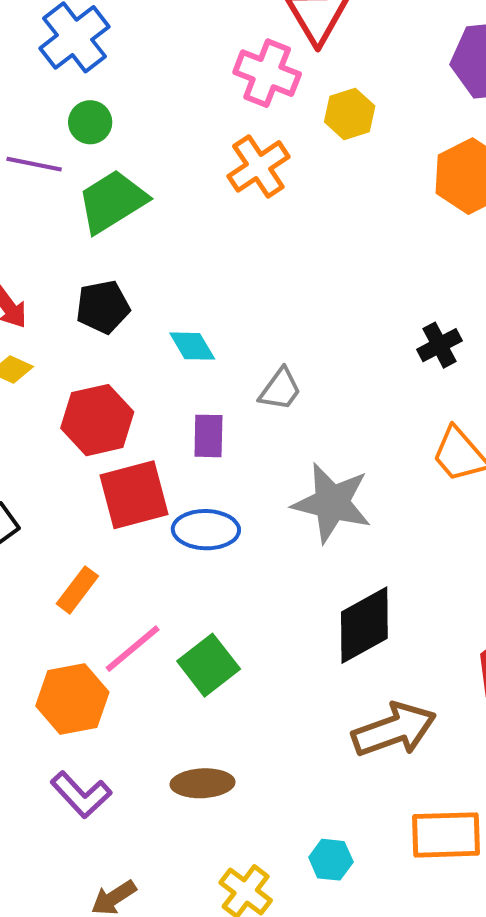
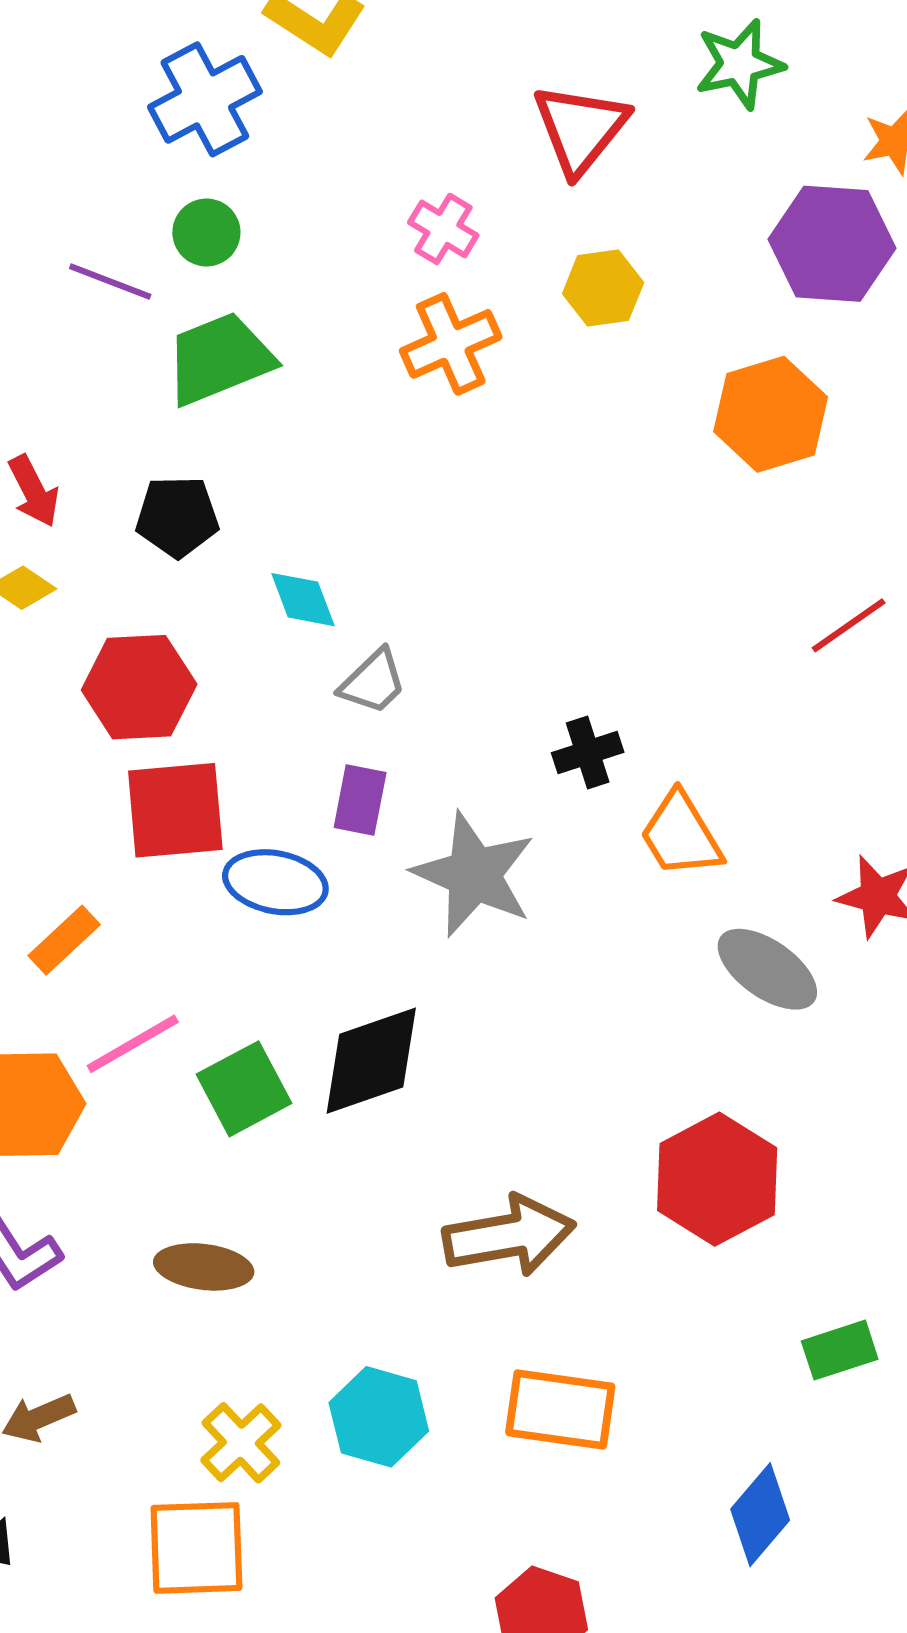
pink cross: (267, 73) -> (443, 229), moved, size x0.7
black cross: (439, 345) -> (588, 752), moved
gray trapezoid: (280, 389) -> (373, 682), moved
purple rectangle: (208, 436) -> (360, 800), moved
black diamond: (364, 625) -> (371, 1061), moved
cyan hexagon: (331, 860) -> (379, 1417), size x1.5

